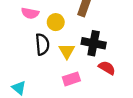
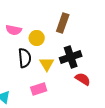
black cross: (94, 43) -> (71, 57), turned -30
pink rectangle: (71, 79) -> (39, 89), moved

